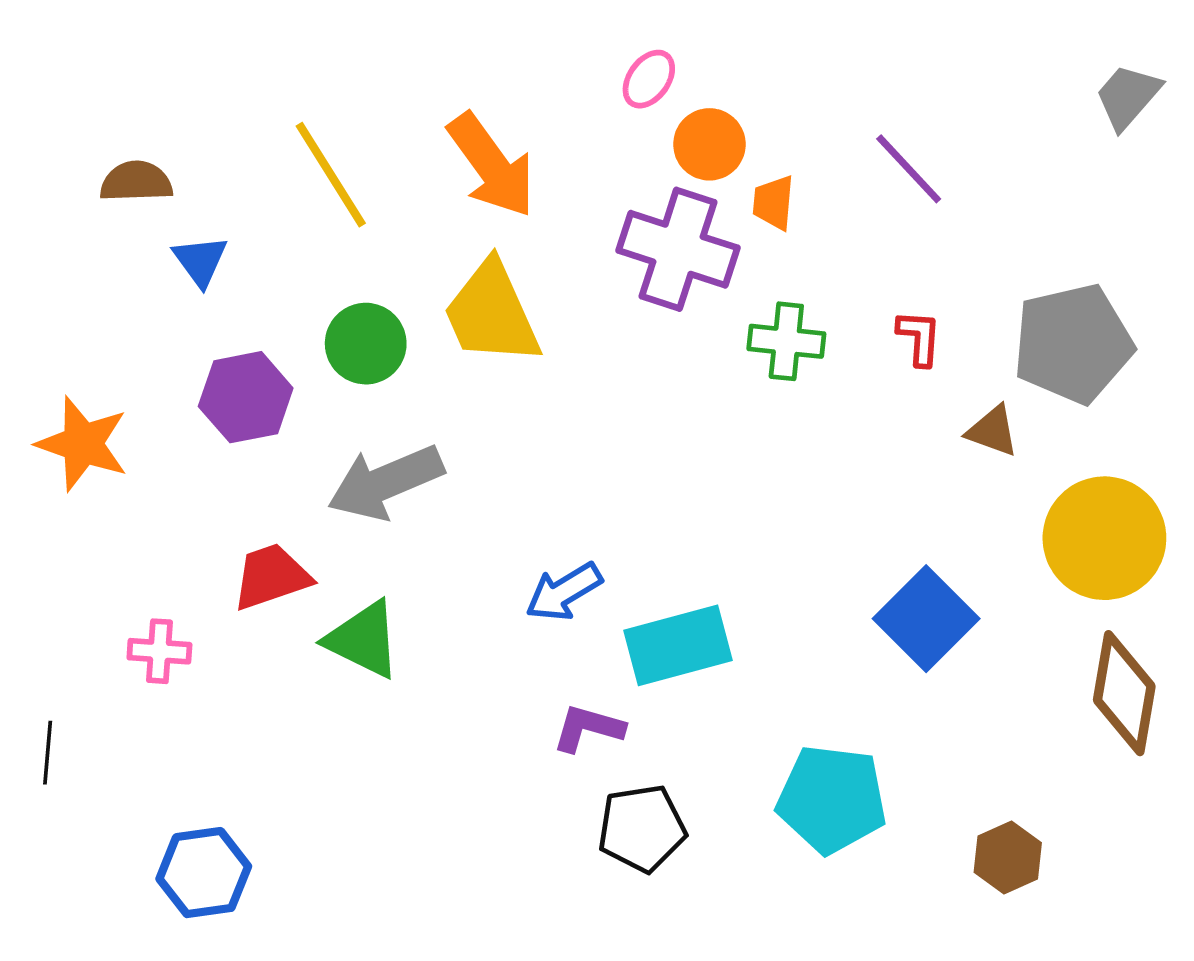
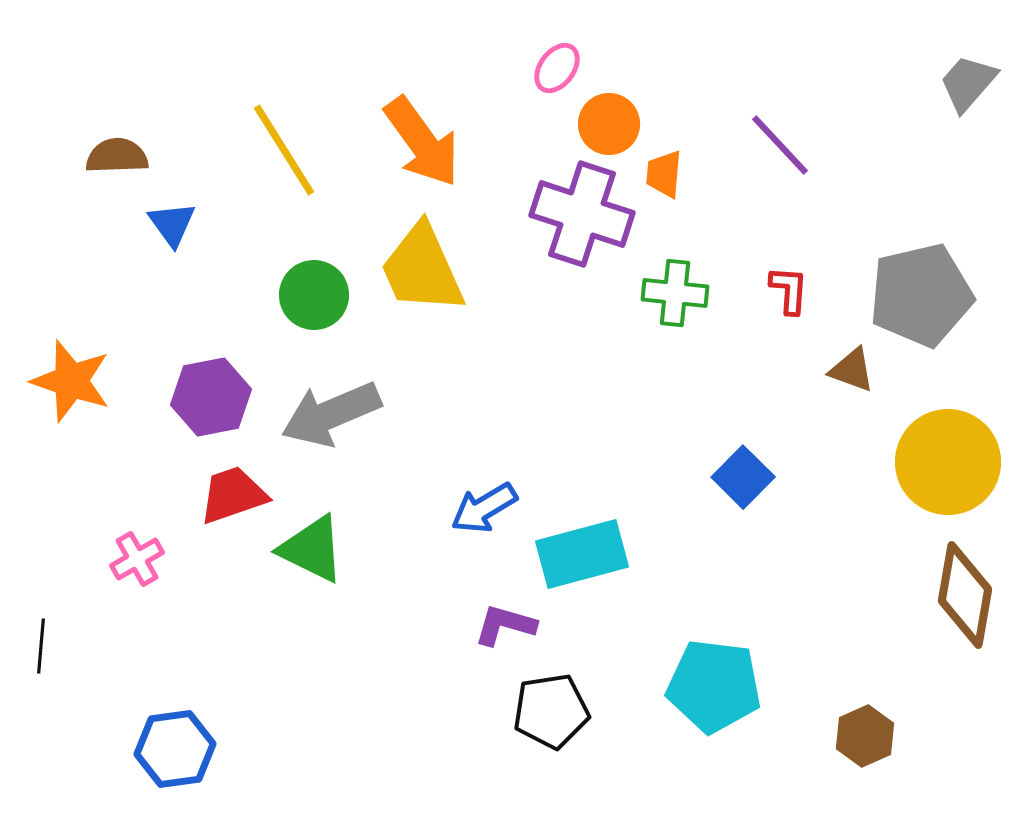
purple hexagon: (246, 397) -> (211, 397), moved
blue square: (926, 619) -> (743, 477), moved, size x0.7
pink cross: (159, 651) -> (137, 559), turned -34

